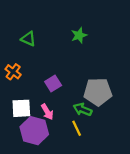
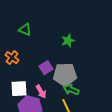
green star: (79, 35) -> (68, 41), moved
gray pentagon: (98, 92) -> (65, 75), moved

